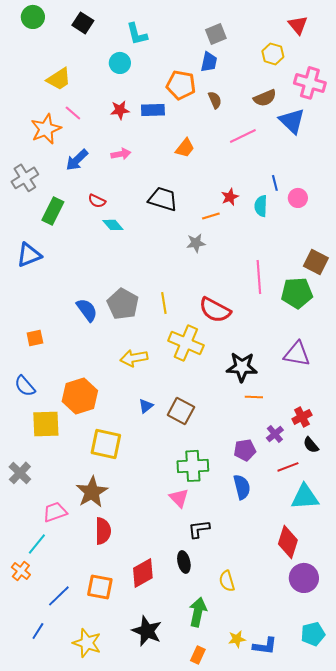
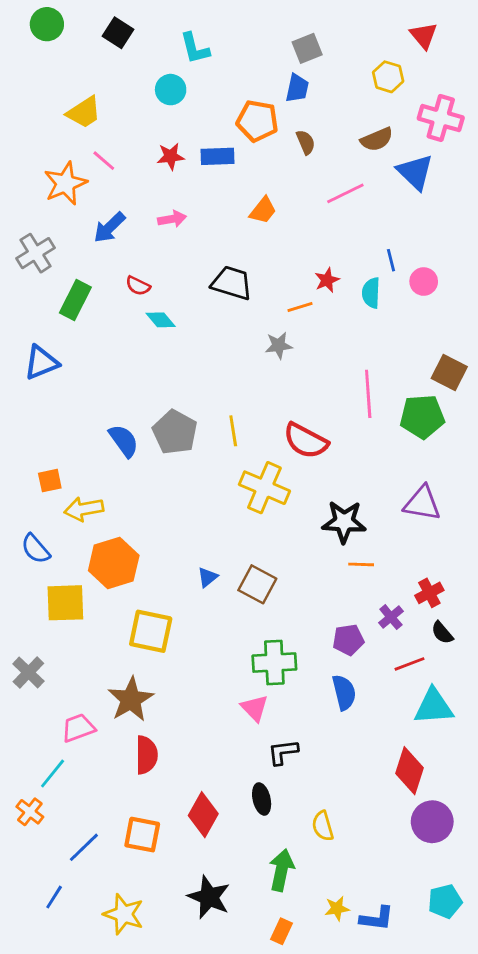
yellow arrow: (134, 358) -> (84, 509), moved
red diamond: (143, 573) -> (203, 815), turned -32

